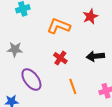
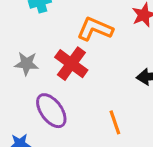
red cross: (60, 58) -> (71, 64), moved, size x1.5

